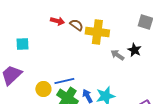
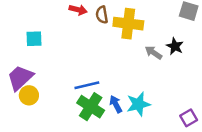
brown semicircle: (76, 25) -> (102, 15), turned -136
yellow circle: (43, 89) -> (29, 95), moved

